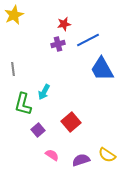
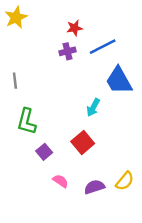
cyan arrow: (44, 92) -> (93, 107), moved
yellow semicircle: (107, 155) -> (125, 181), turned -84

